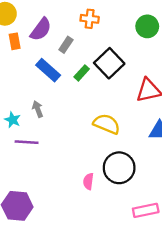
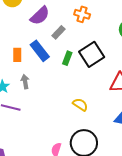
orange rectangle: (15, 41) -> (17, 55), moved
green rectangle: (82, 73) -> (67, 58), turned -32
yellow semicircle: (107, 124) -> (80, 105), size x0.7

